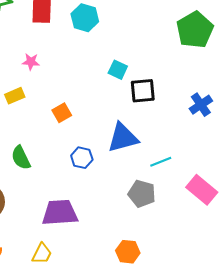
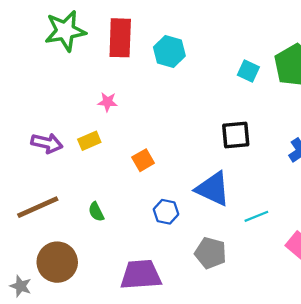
cyan square: (118, 70) -> (248, 71), moved
blue triangle: (123, 138) -> (213, 189), turned 40
green semicircle: (21, 158) -> (96, 212), size x0.7
gray pentagon: (142, 194) -> (211, 253), moved

